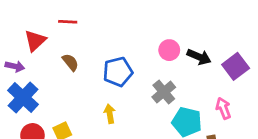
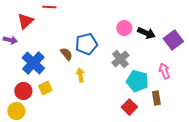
brown semicircle: (70, 62) -> (66, 54), moved
blue cross: (23, 97) -> (33, 63), moved

